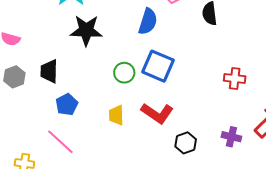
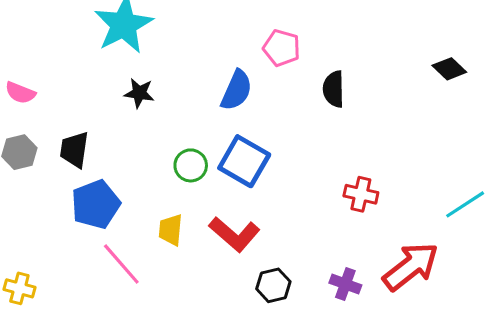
black star: (86, 30) -> (139, 93), size x0.6
blue pentagon: (67, 104) -> (96, 204), size x1.4
pink line: (60, 142) -> (121, 264), moved

